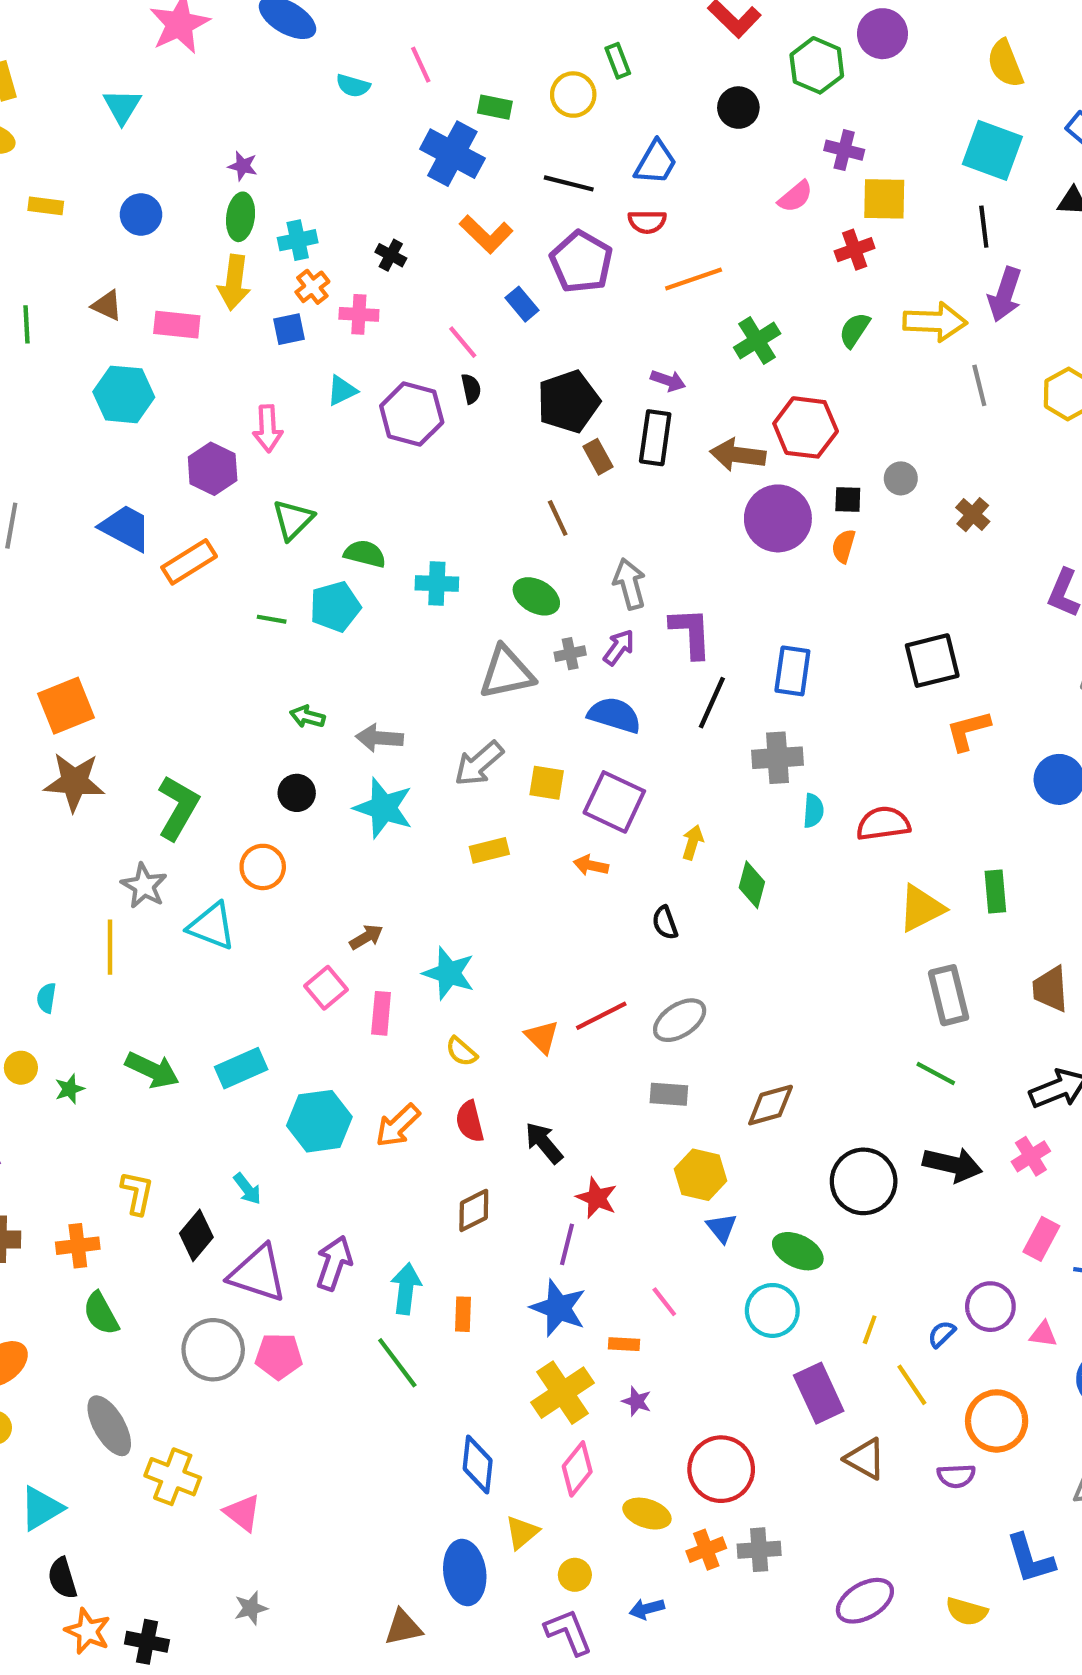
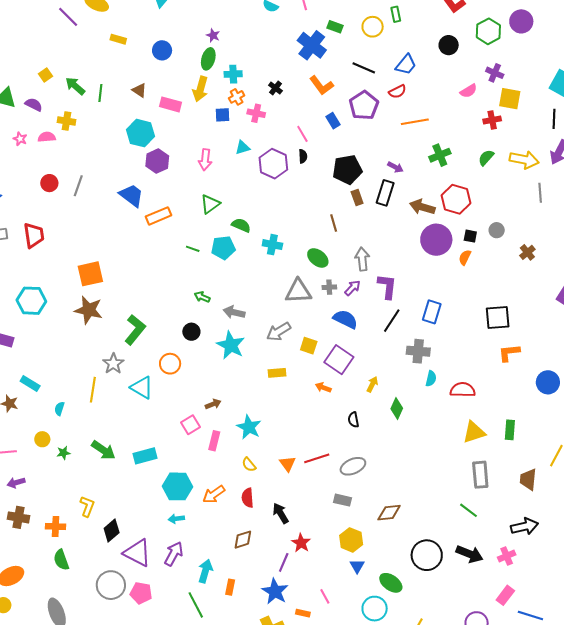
red semicircle: (647, 222) -> (397, 92), turned -36
purple hexagon: (213, 469) -> (157, 161), moved
cyan arrow: (247, 1189) -> (176, 519), moved, turned 112

